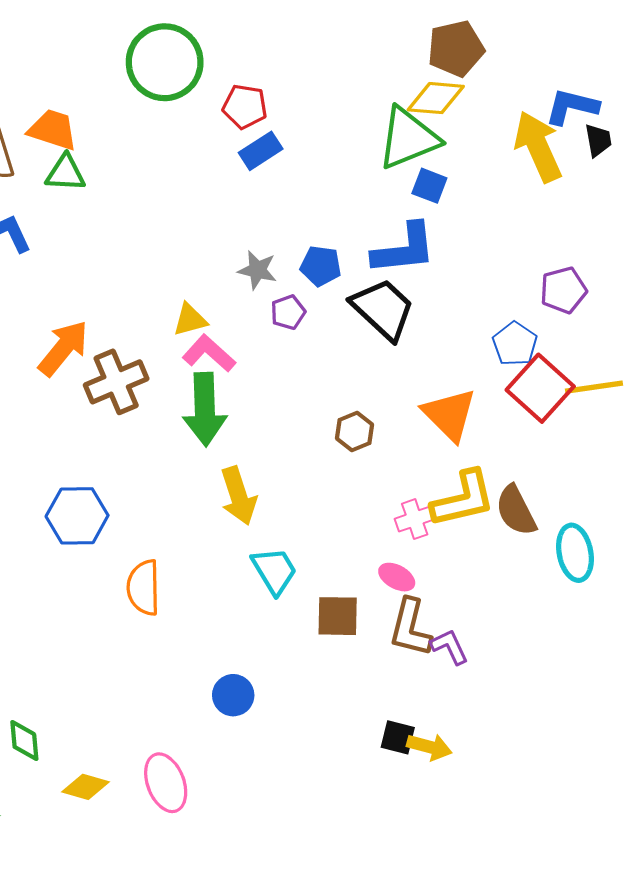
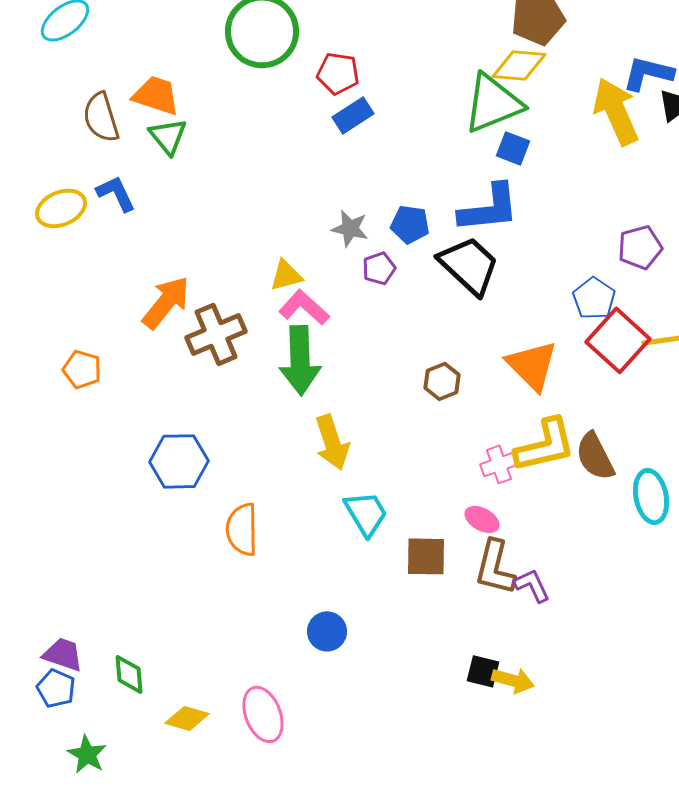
green triangle: (65, 173) -> (168, 136), turned 48

